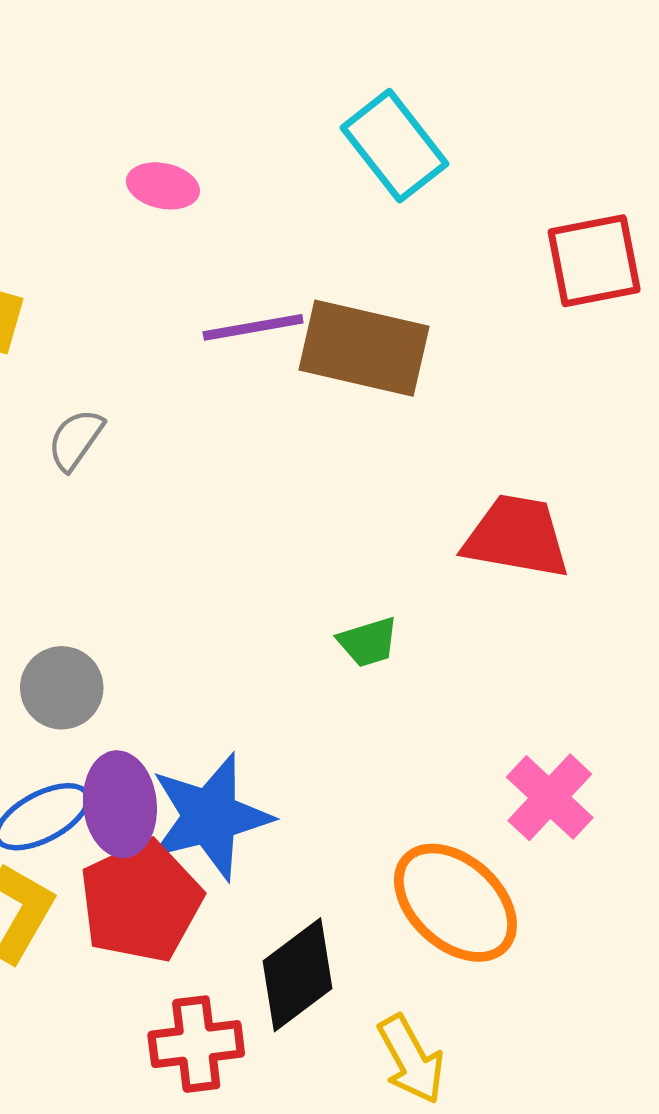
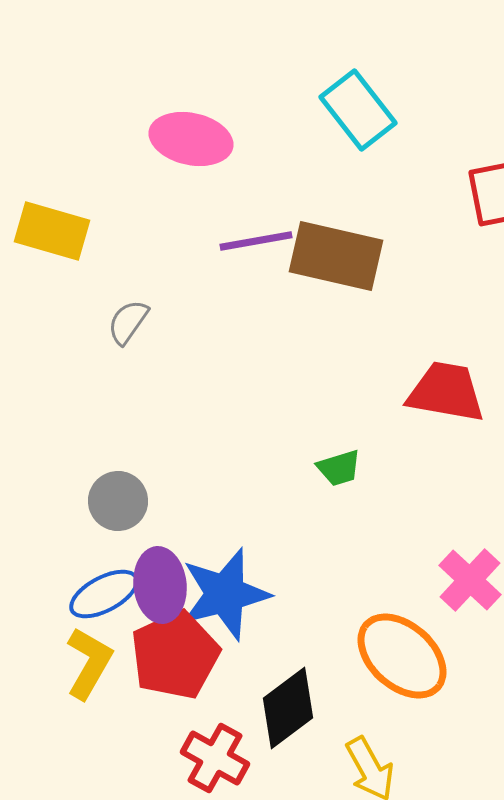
pink ellipse: (163, 186) -> (191, 139), size x1.6
red cross: (196, 1044) -> (215, 758), turned 36

